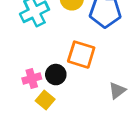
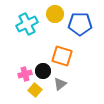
gray triangle: (117, 91) -> (60, 84), moved

